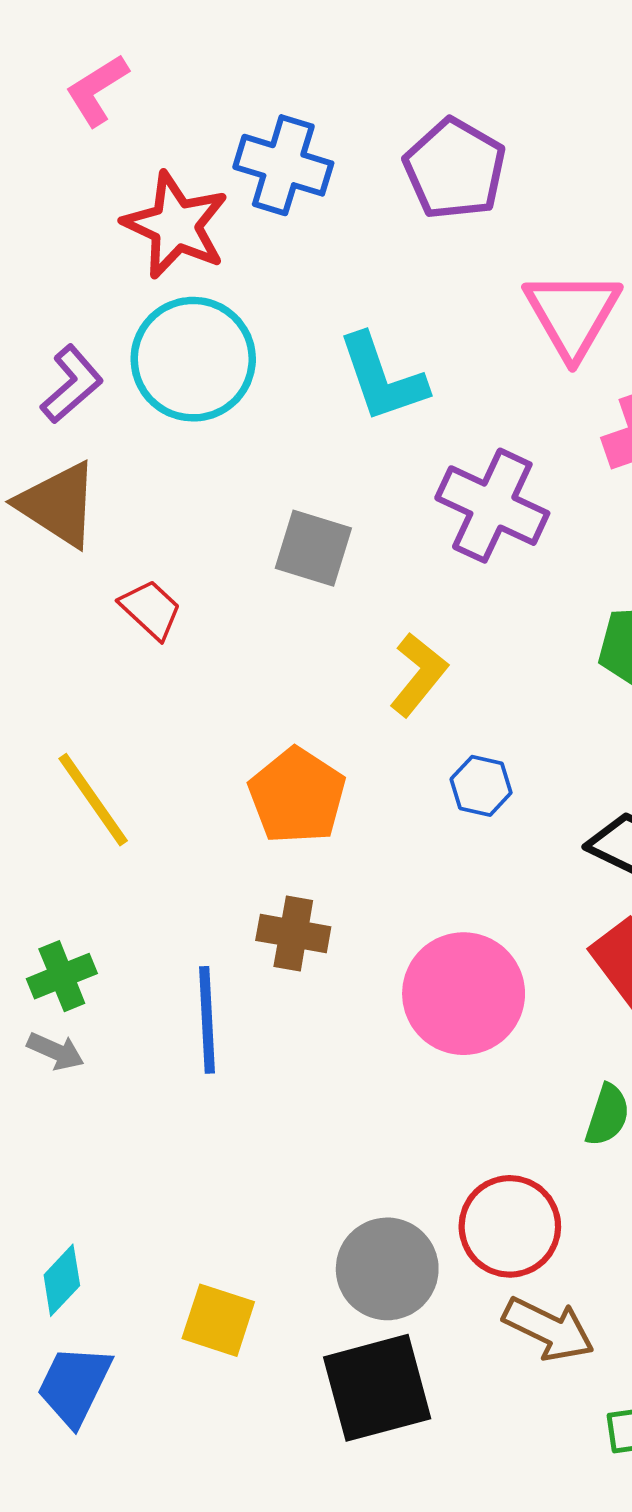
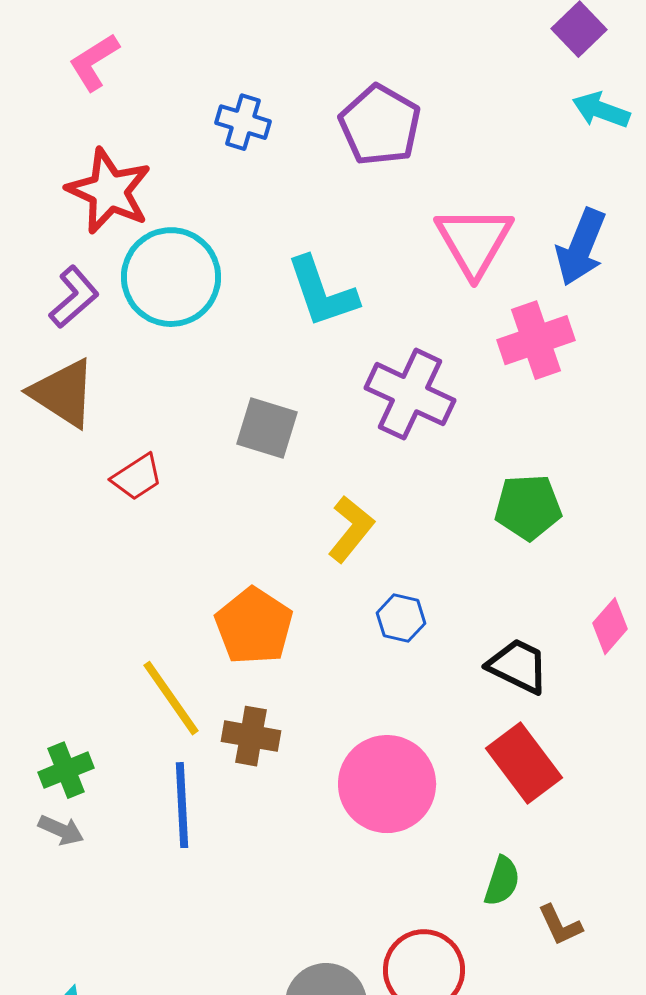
blue cross: (283, 165) -> (243, 122), size x0.7
red star: (176, 225) -> (109, 191), moved
red trapezoid: (151, 609) -> (137, 477), turned 104
yellow line: (93, 800) -> (171, 698), moved

